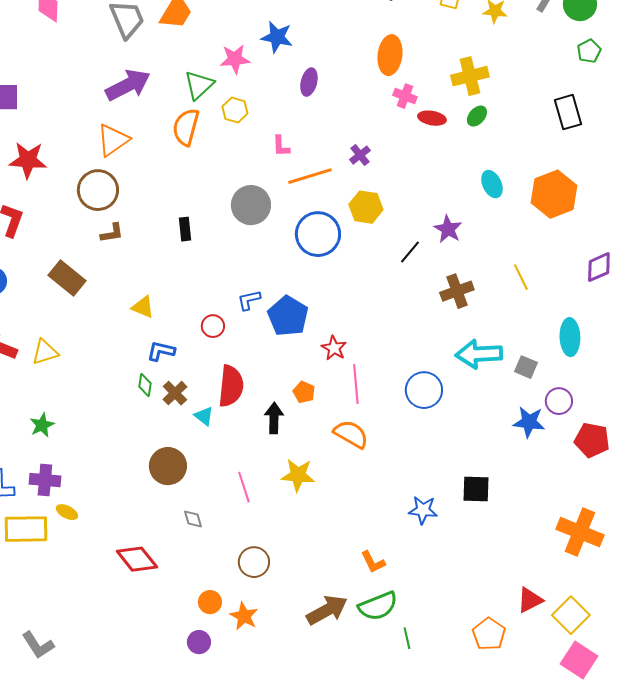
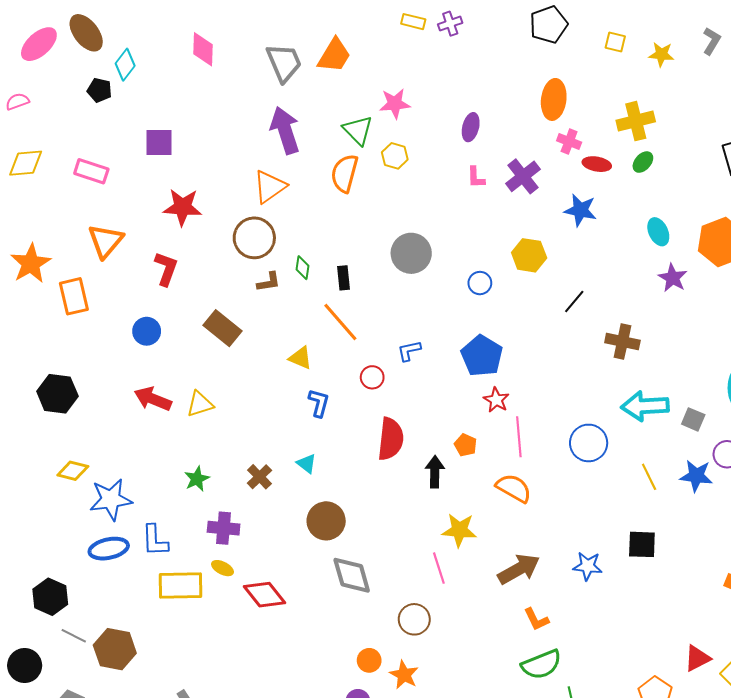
blue star: (277, 37) -> (580, 210), moved
purple arrow: (128, 85) -> (285, 130), turned -81
green triangle: (199, 85) -> (358, 130), turned -32
pink L-shape: (281, 146) -> (476, 177), moved
purple cross: (360, 155) -> (523, 176), moved, size x1.6
orange line: (310, 176) -> (340, 322), moved, turned 66
purple star: (448, 229) -> (673, 278), moved
blue circle: (318, 234) -> (480, 283), size x0.5
yellow line: (521, 277) -> (649, 477), moved
brown cross: (457, 291) -> (622, 341), turned 32
blue pentagon: (288, 316) -> (482, 356), moved
blue L-shape: (161, 351) -> (319, 403), turned 92
green diamond: (145, 385) -> (302, 268), moved
brown cross: (175, 393) -> (259, 477), moved
cyan triangle: (204, 416) -> (307, 463), moved
purple cross: (45, 480) -> (224, 528), moved
pink line: (244, 487) -> (439, 568), moved
gray diamond: (193, 519) -> (352, 575), size x2.0
red diamond: (137, 559) -> (265, 595), moved
brown arrow: (327, 610) -> (519, 569), moved

